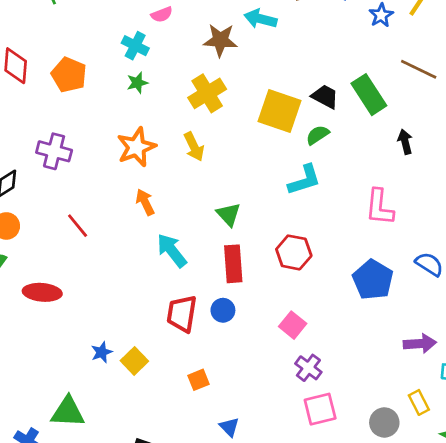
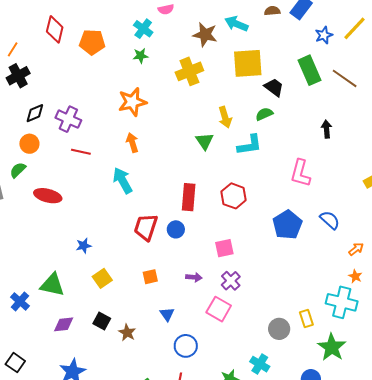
orange pentagon: (69, 75) -> (92, 42), turned -30
green rectangle: (369, 95) -> (310, 70), moved
yellow square: (280, 111) -> (248, 63), moved, turned -32
yellow arrow: (194, 147) -> (225, 117), moved
purple cross: (54, 151) -> (68, 119), moved
green triangle: (229, 214) -> (205, 141), moved
red line: (78, 226) -> (81, 152), turned -48
cyan arrow: (172, 251) -> (123, 180), moved
pink square: (293, 325) -> (224, 248), turned 30
purple arrow: (420, 344) -> (194, 277), moved, size x0.7
yellow square: (134, 361) -> (102, 278), moved
pink square: (320, 409) -> (219, 309), moved, turned 35

